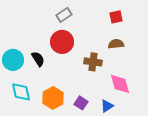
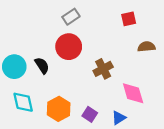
brown semicircle: (116, 44) -> (146, 47), moved
brown cross: (93, 62) -> (103, 69), turned -36

